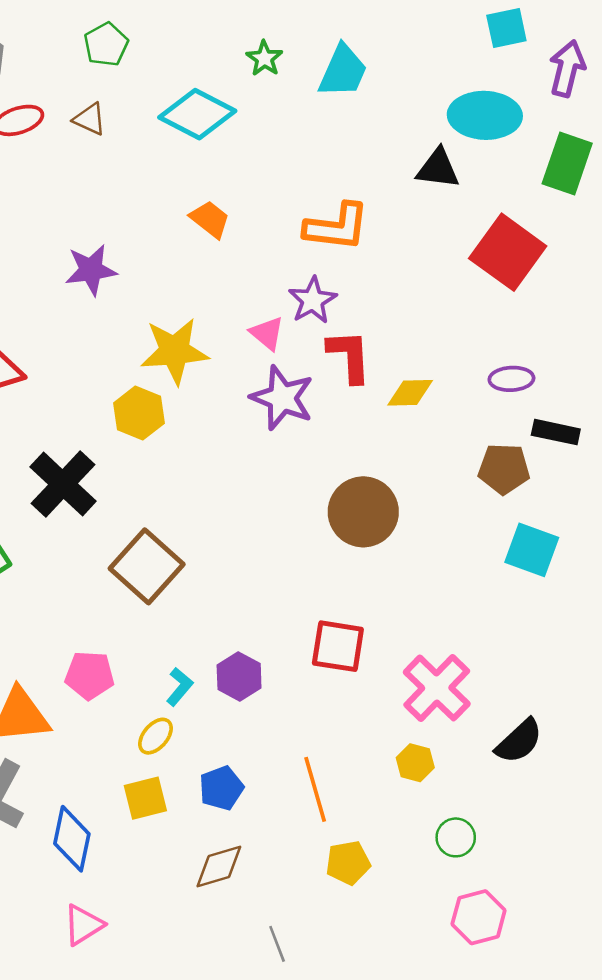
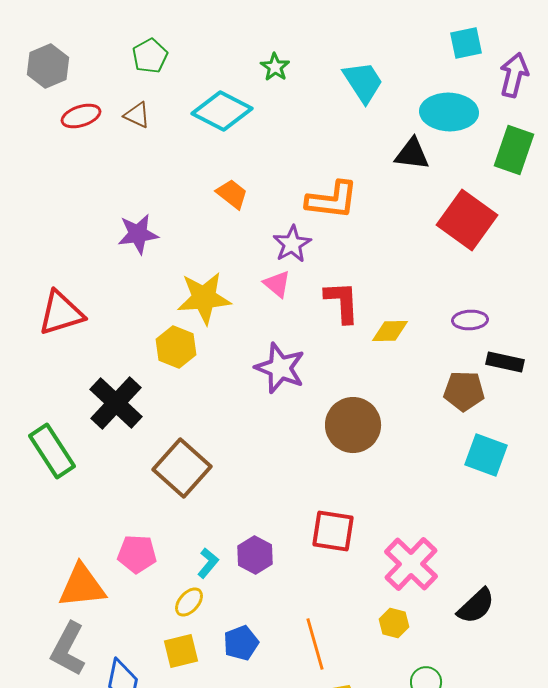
cyan trapezoid: (343, 71) -> (363, 82), moved, turned -57
purple star: (313, 300) -> (292, 244), moved
purple star: (282, 398) -> (280, 368), moved

